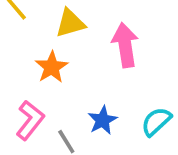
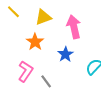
blue star: (102, 120) -> (65, 54), moved

